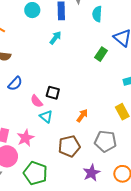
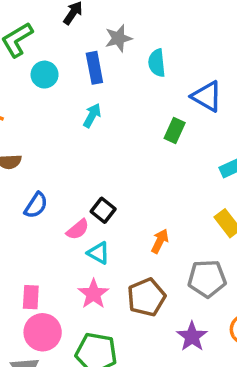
black square: (53, 93) -> (103, 210), turned 32
pink semicircle: (37, 101) -> (78, 229), turned -80
pink star: (25, 138) -> (93, 294), moved

